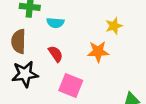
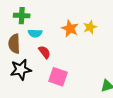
cyan semicircle: (55, 23) -> (35, 33), moved
orange star: (98, 52) -> (70, 29), moved, turned 30

